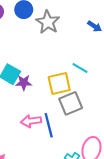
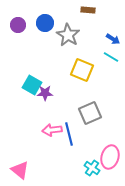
cyan line: (80, 68) -> (111, 57), moved
yellow square: (59, 84) -> (82, 70), moved, turned 35

